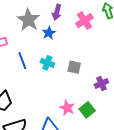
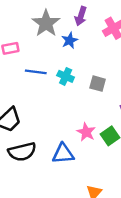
blue line: (22, 61) -> (36, 72), turned -66

